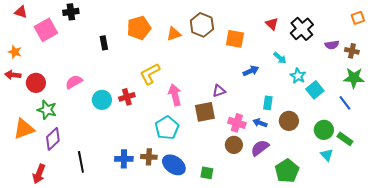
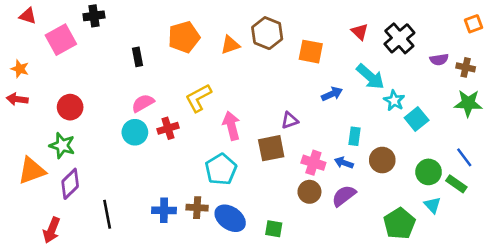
cyan arrow: (280, 58) -> (370, 77), size x1.6
pink semicircle: (74, 82) -> (143, 103), moved
red circle: (36, 83) -> (70, 107), moved
blue line: (345, 103) -> (464, 157), moved
green pentagon: (287, 171) -> (399, 224), moved

